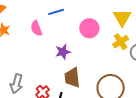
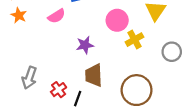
pink semicircle: (36, 28) -> (57, 16), turned -105
yellow cross: (121, 42) -> (135, 40), moved

